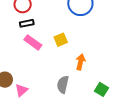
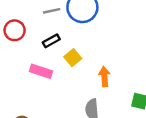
black rectangle: (27, 23) -> (51, 41), moved

